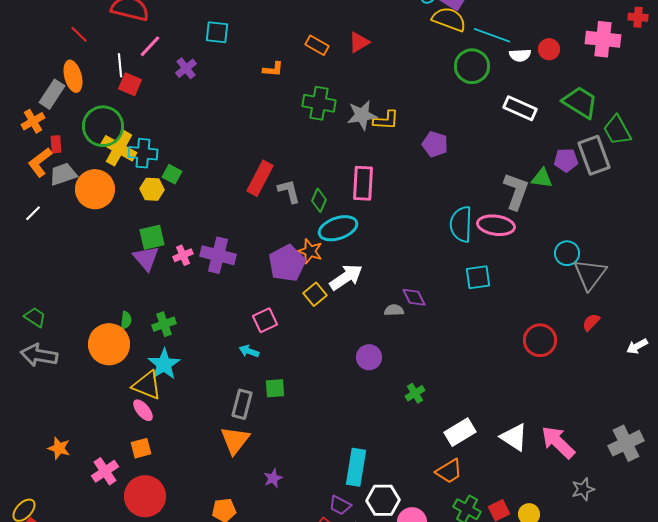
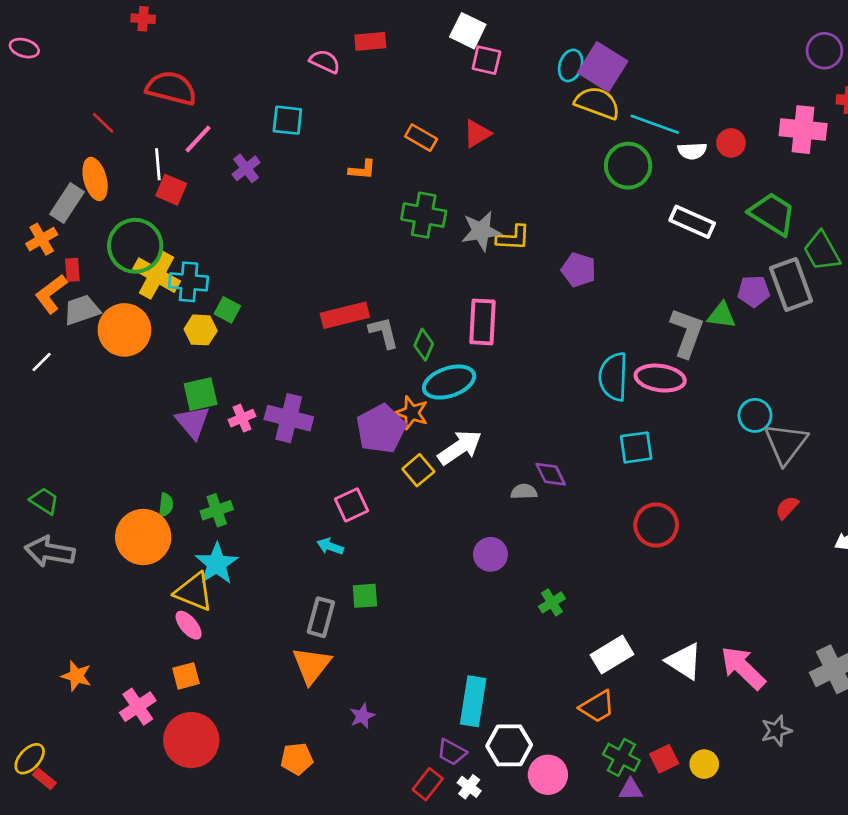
red rectangle: (260, 178) -> (345, 315), turned 48
red circle: (540, 340) -> (656, 525), moved

